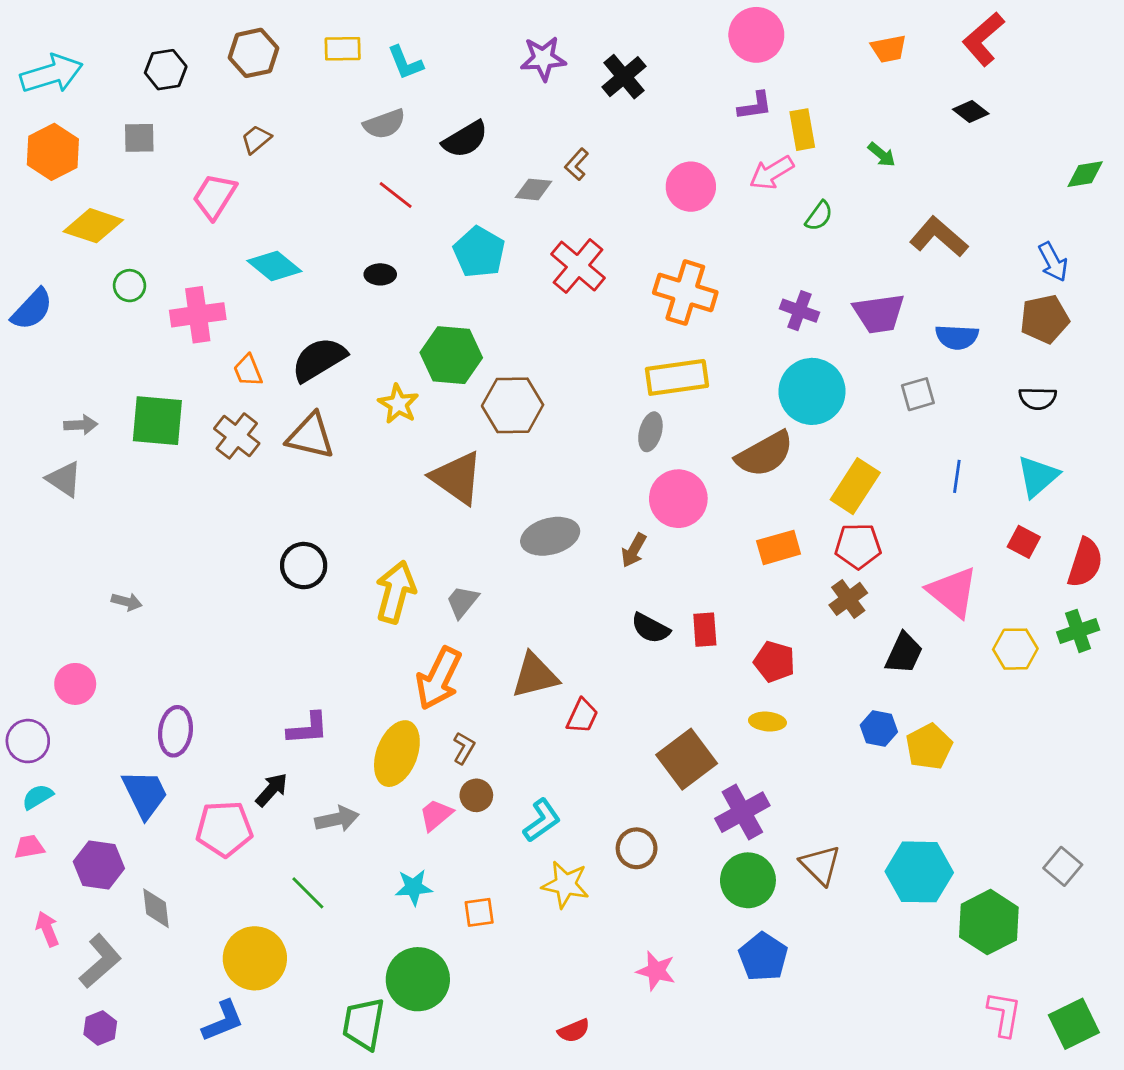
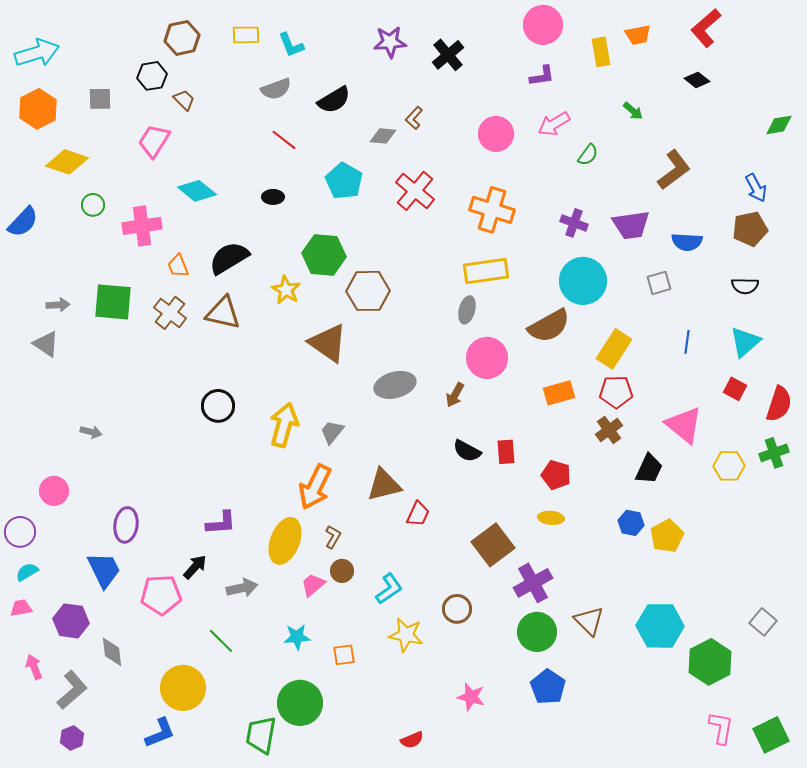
black hexagon: (166, 70) -> (152, 76), moved
yellow rectangle: (802, 130) -> (601, 52), moved
brown trapezoid: (256, 139) -> (184, 100), turned 85
brown L-shape: (939, 237) -> (674, 170), turned 102

